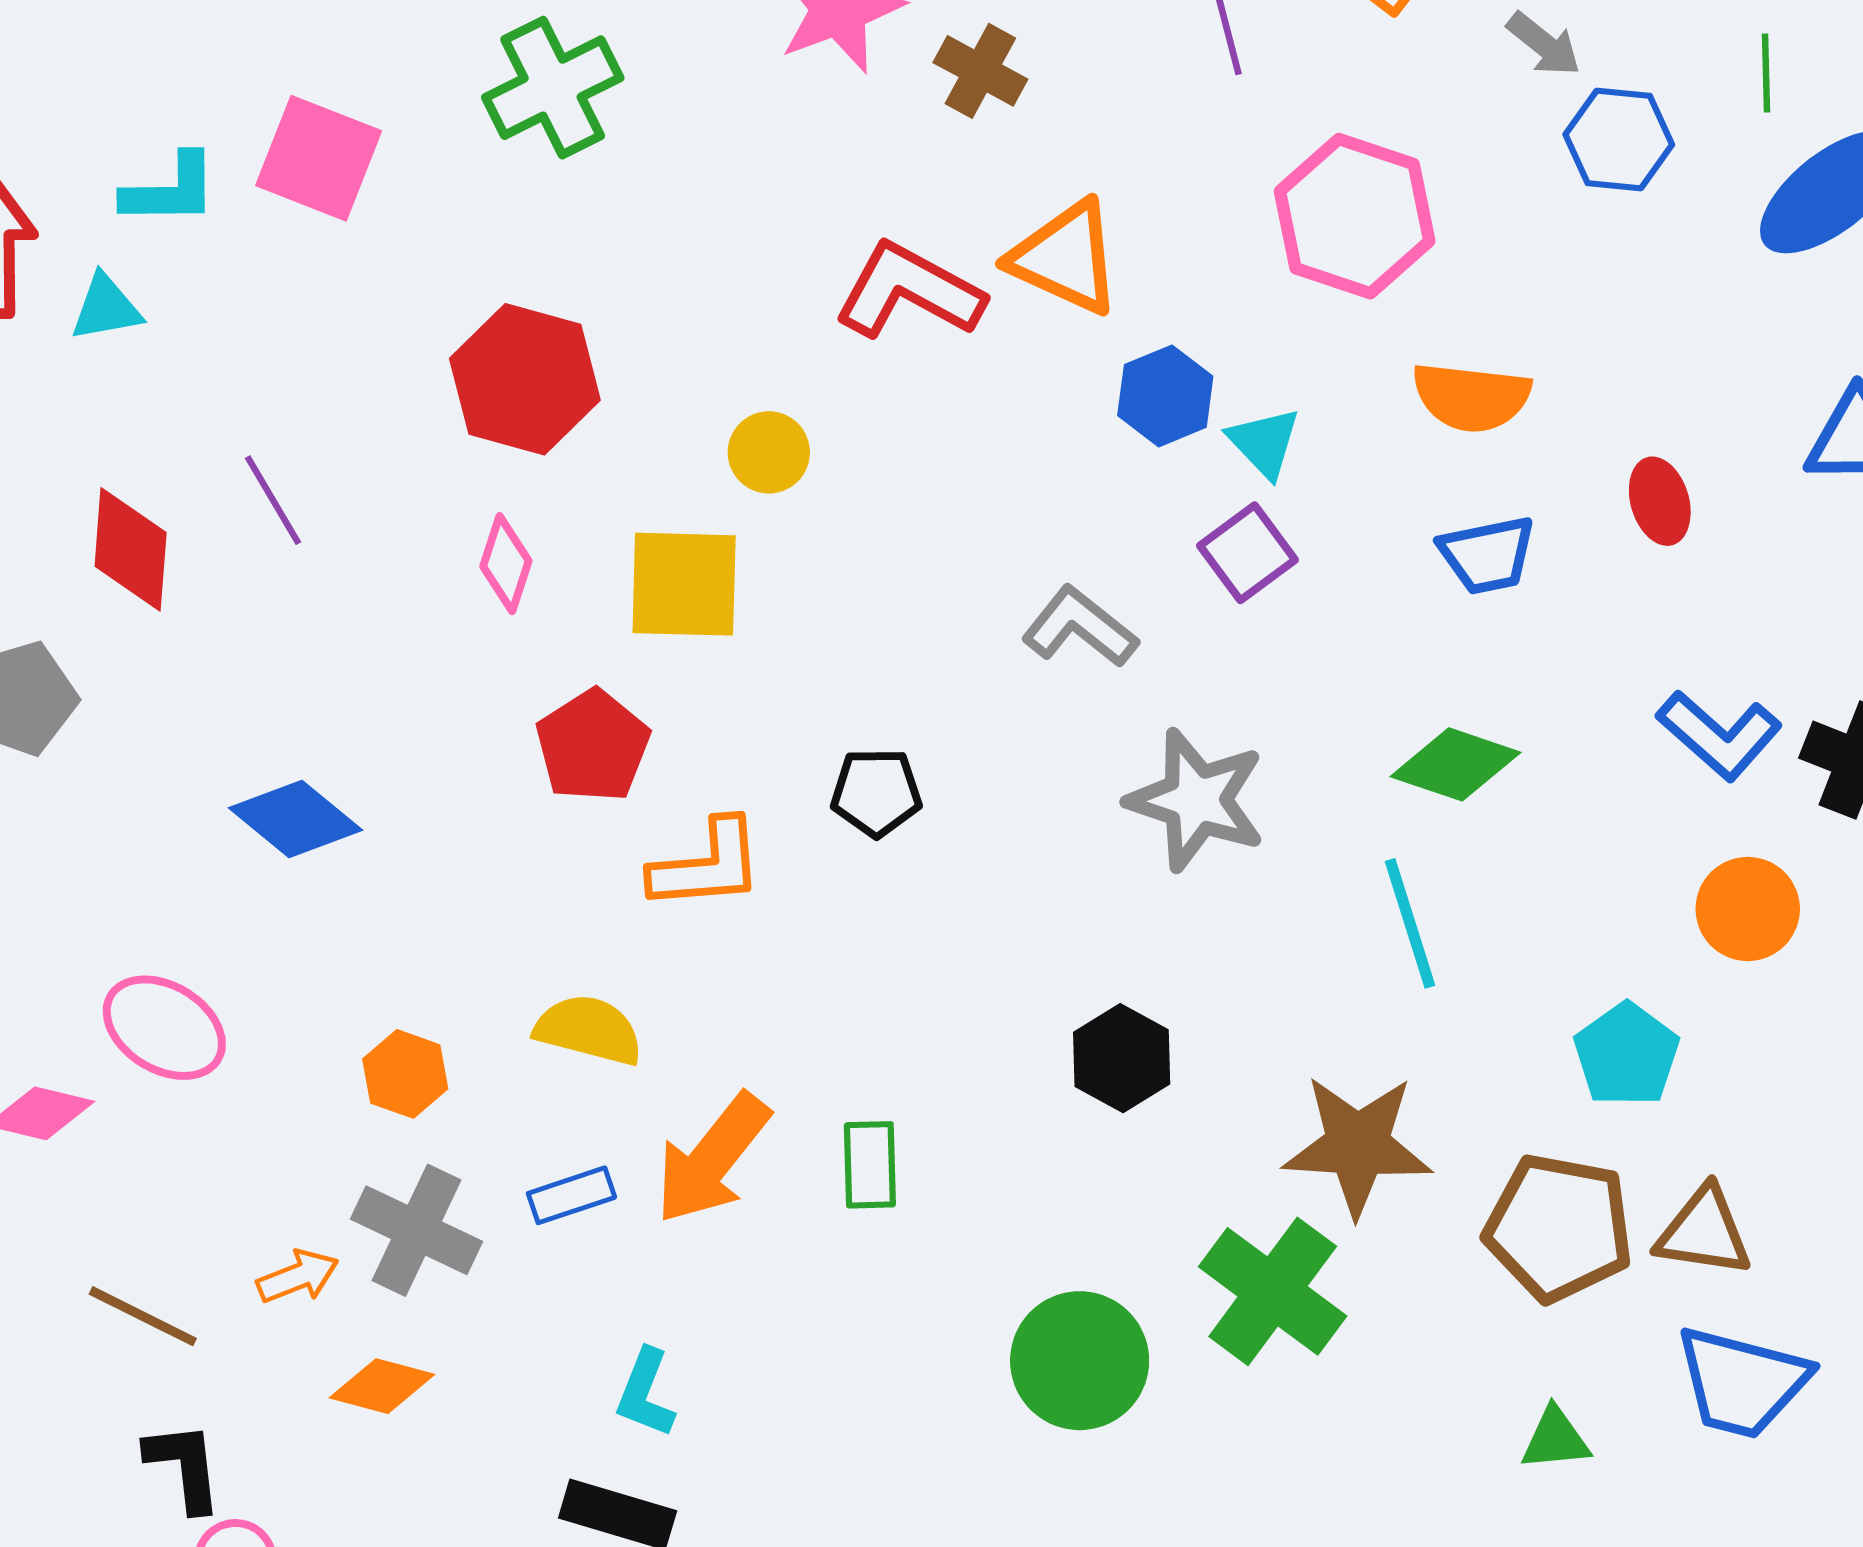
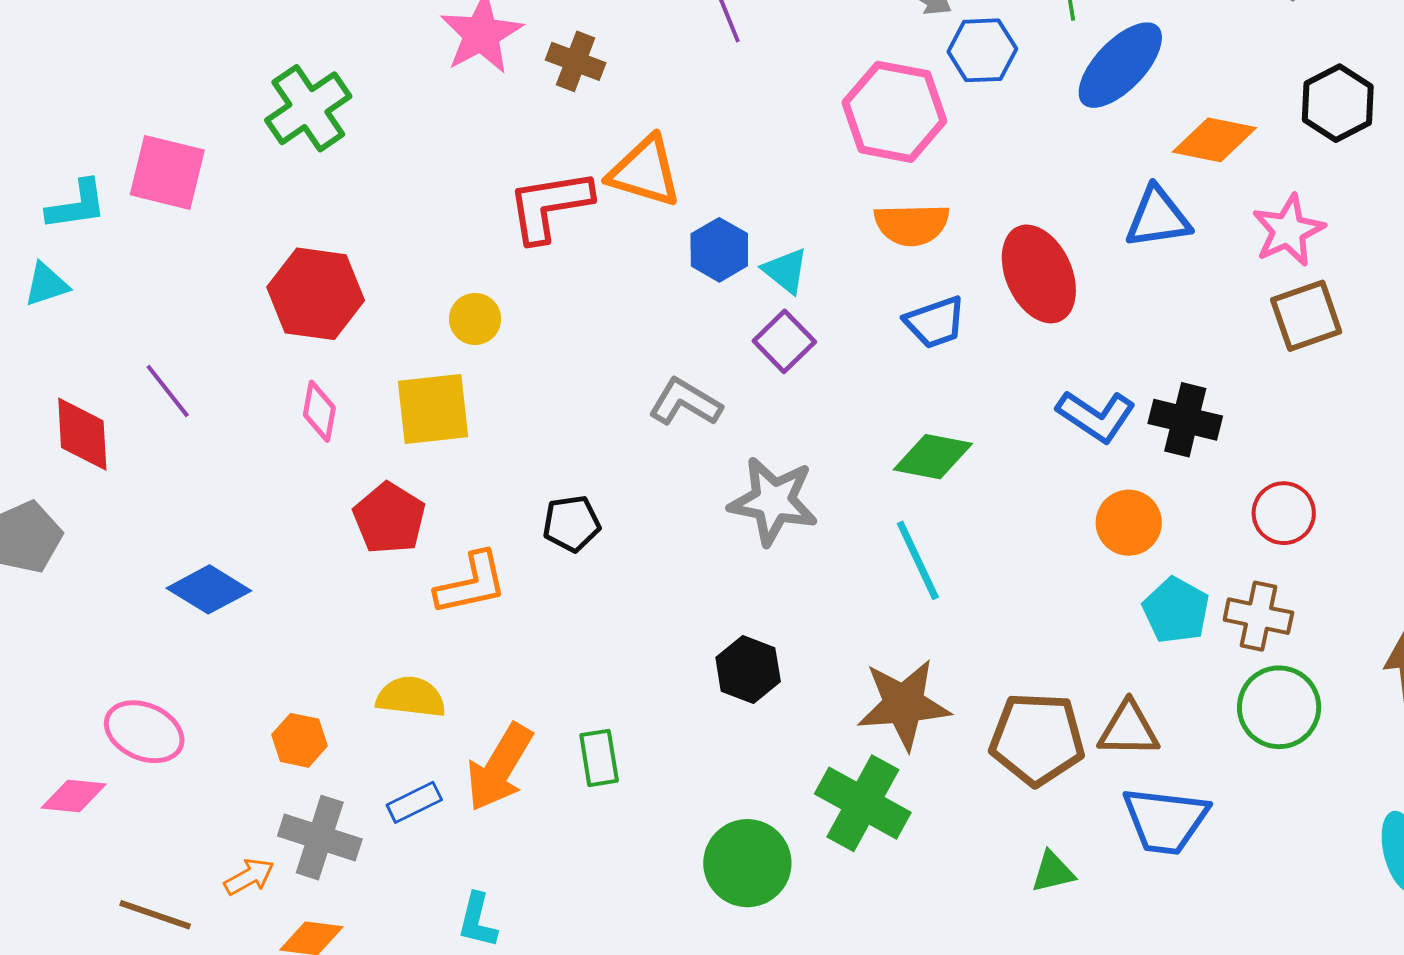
pink hexagon: (1355, 216) -> (894, 112), moved
red L-shape: (909, 291) -> (549, 206), turned -30
red ellipse: (1660, 501) -> (1039, 274), size x1.8
cyan pentagon: (1627, 1055) -> (1176, 610), moved

